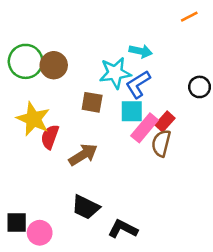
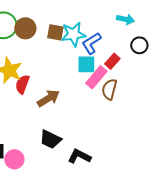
cyan arrow: (141, 51) -> (125, 19), moved
brown square: (92, 102) -> (55, 32), moved
red rectangle: (165, 121) -> (112, 61), moved

